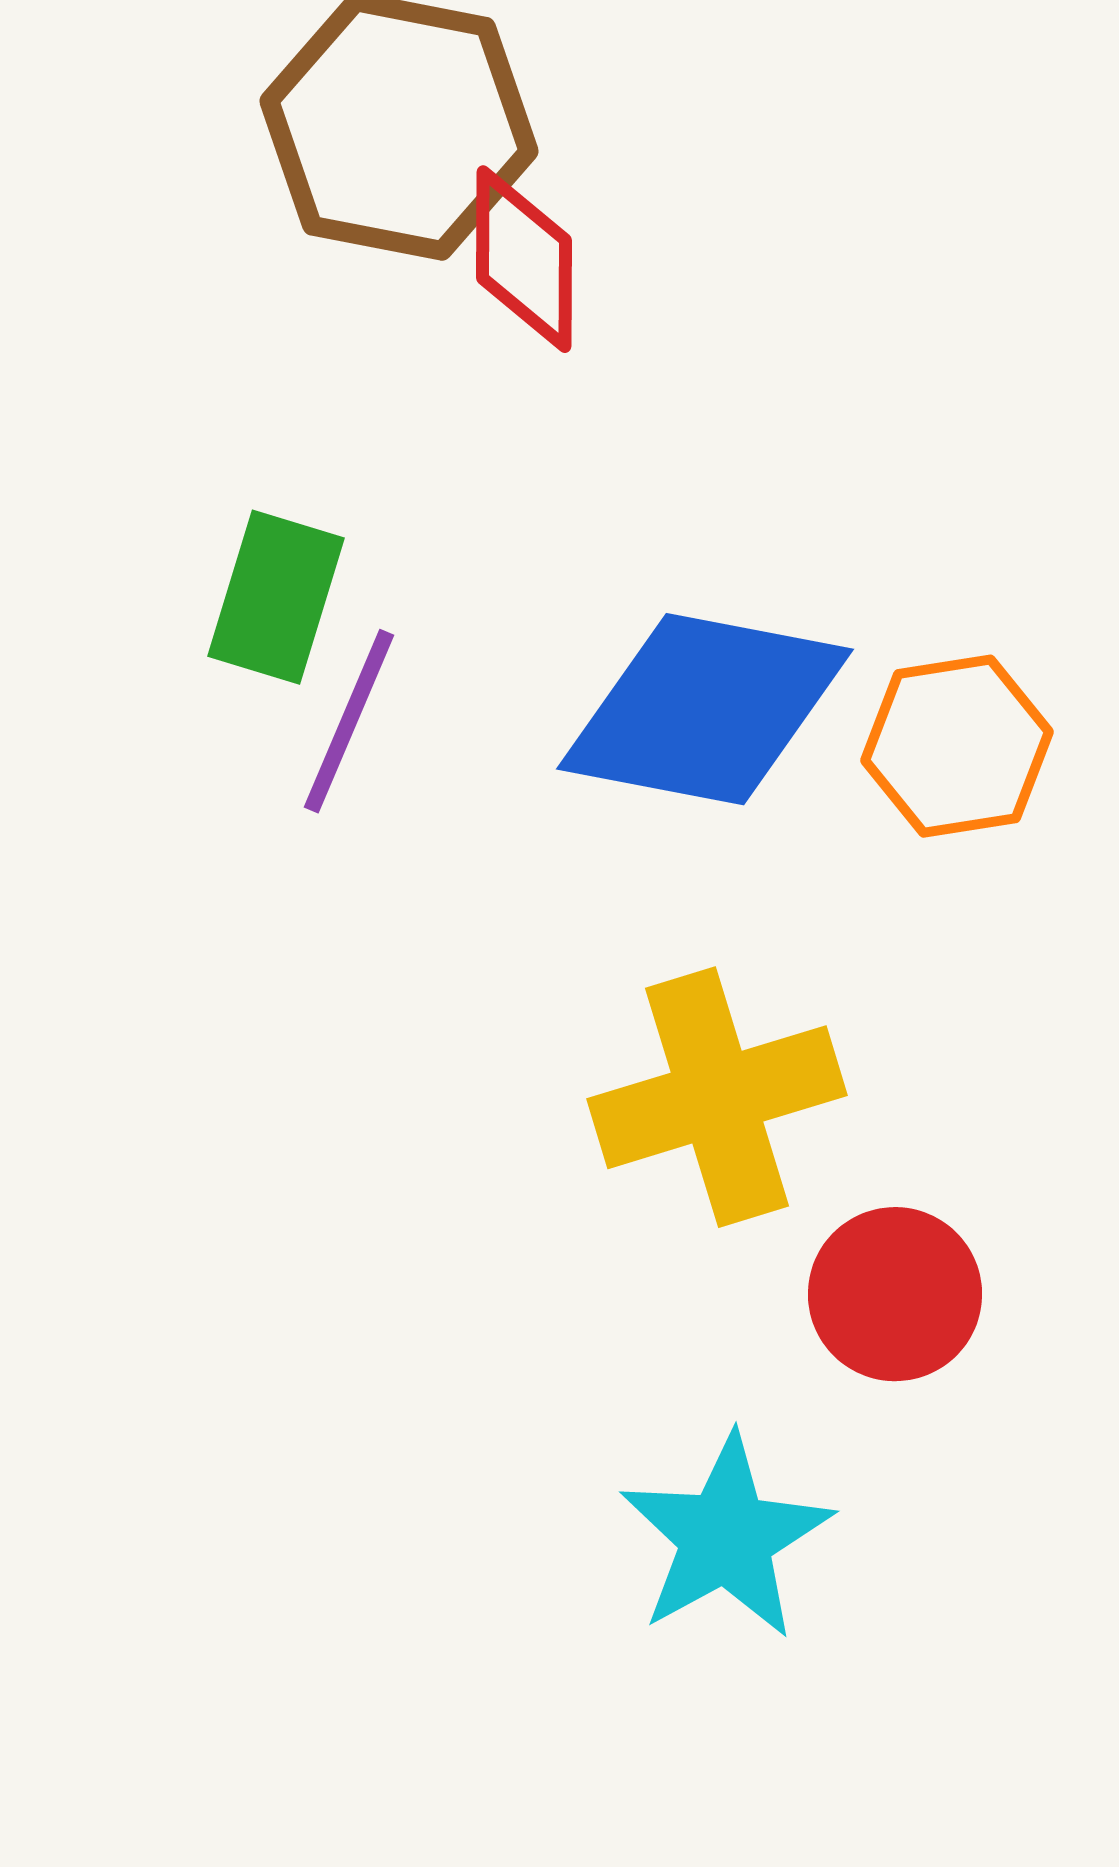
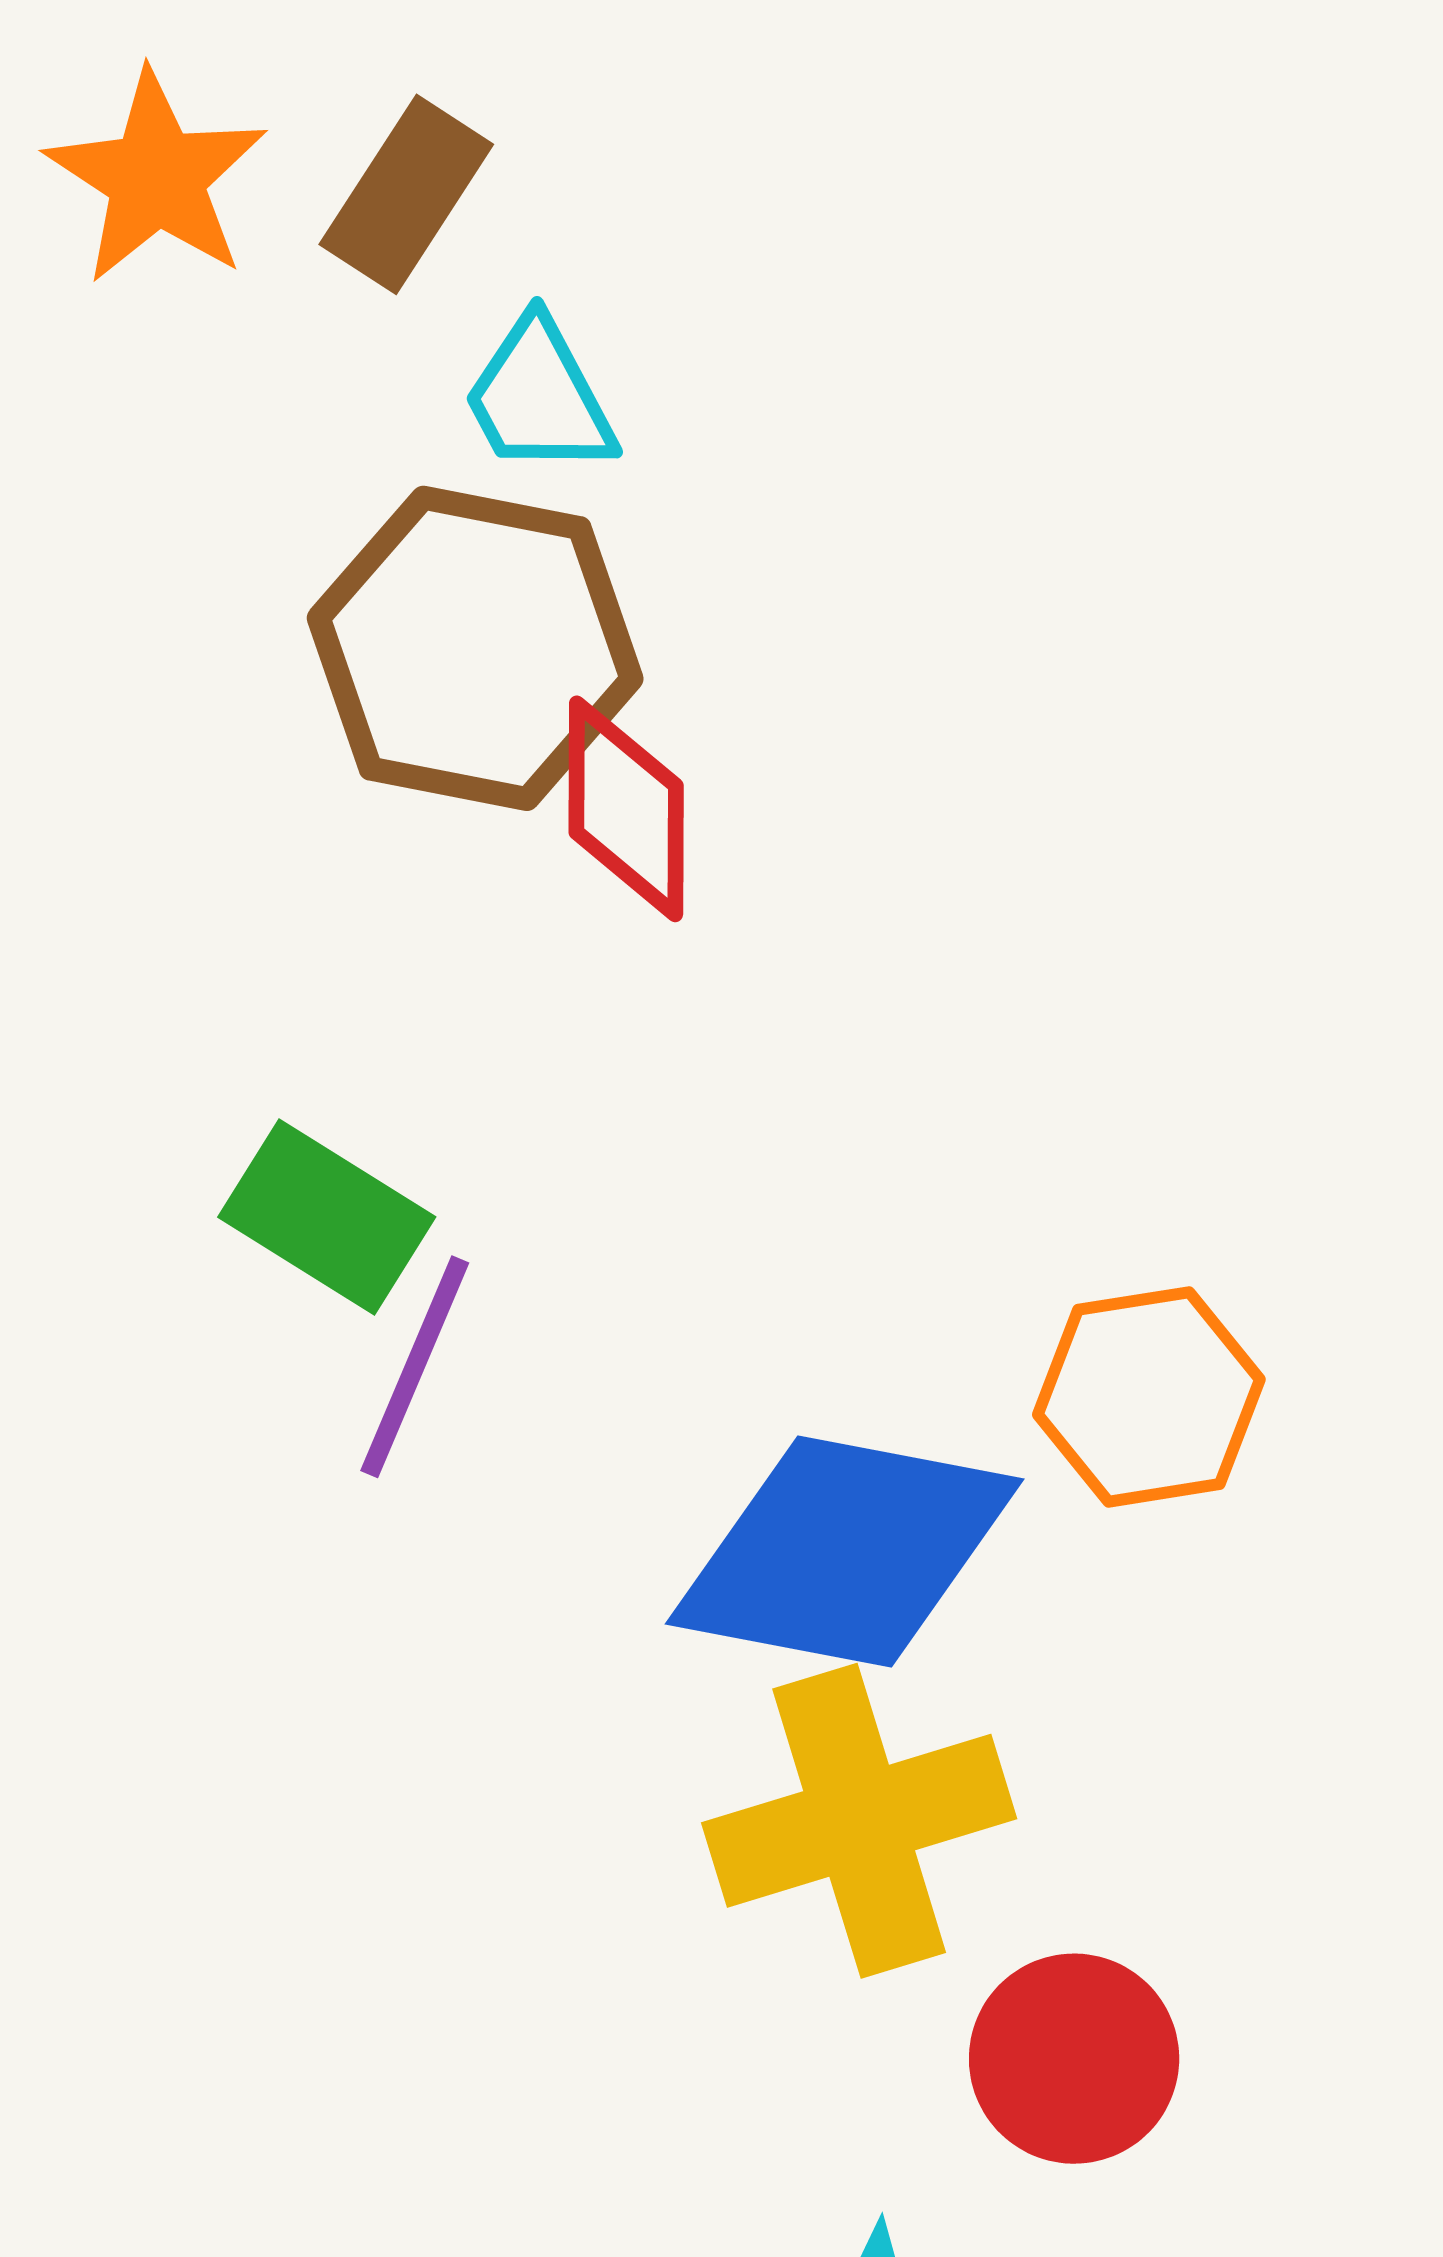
green rectangle: (276, 597) -> (327, 1217), turned -75
blue diamond: (705, 709) -> (845, 1552), moved

